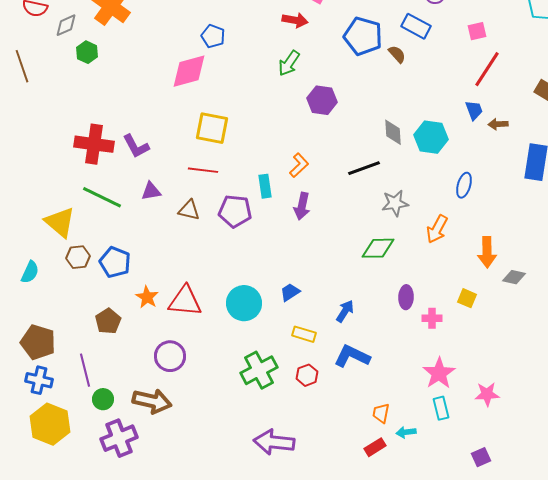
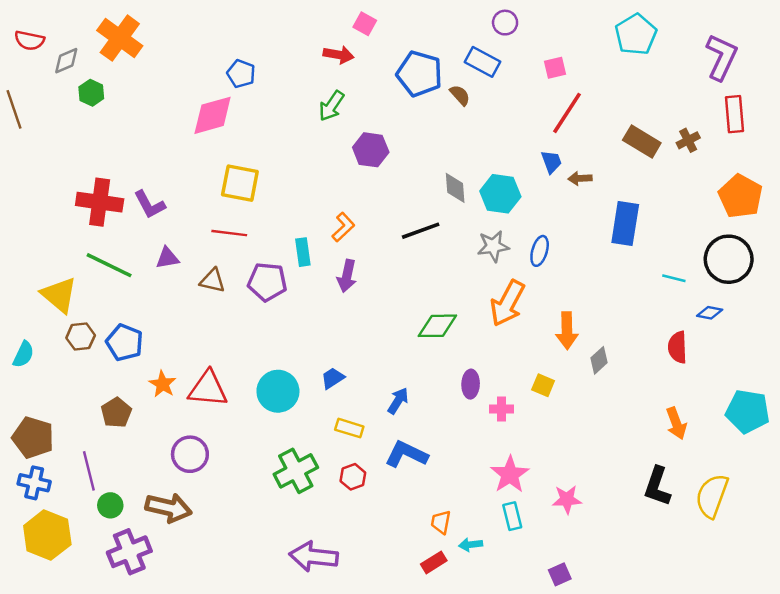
gray star: (395, 203) -> (493, 246), moved
orange arrow: (437, 229) -> (507, 303), size x1.4
gray diamond: (514, 277) -> (599, 360), turned -55

